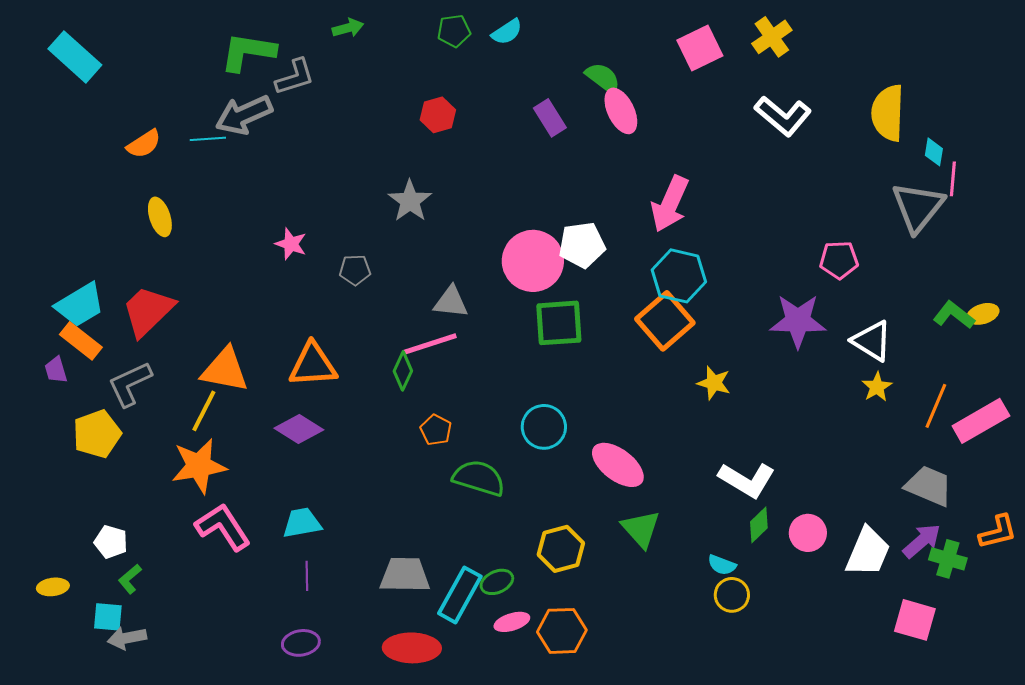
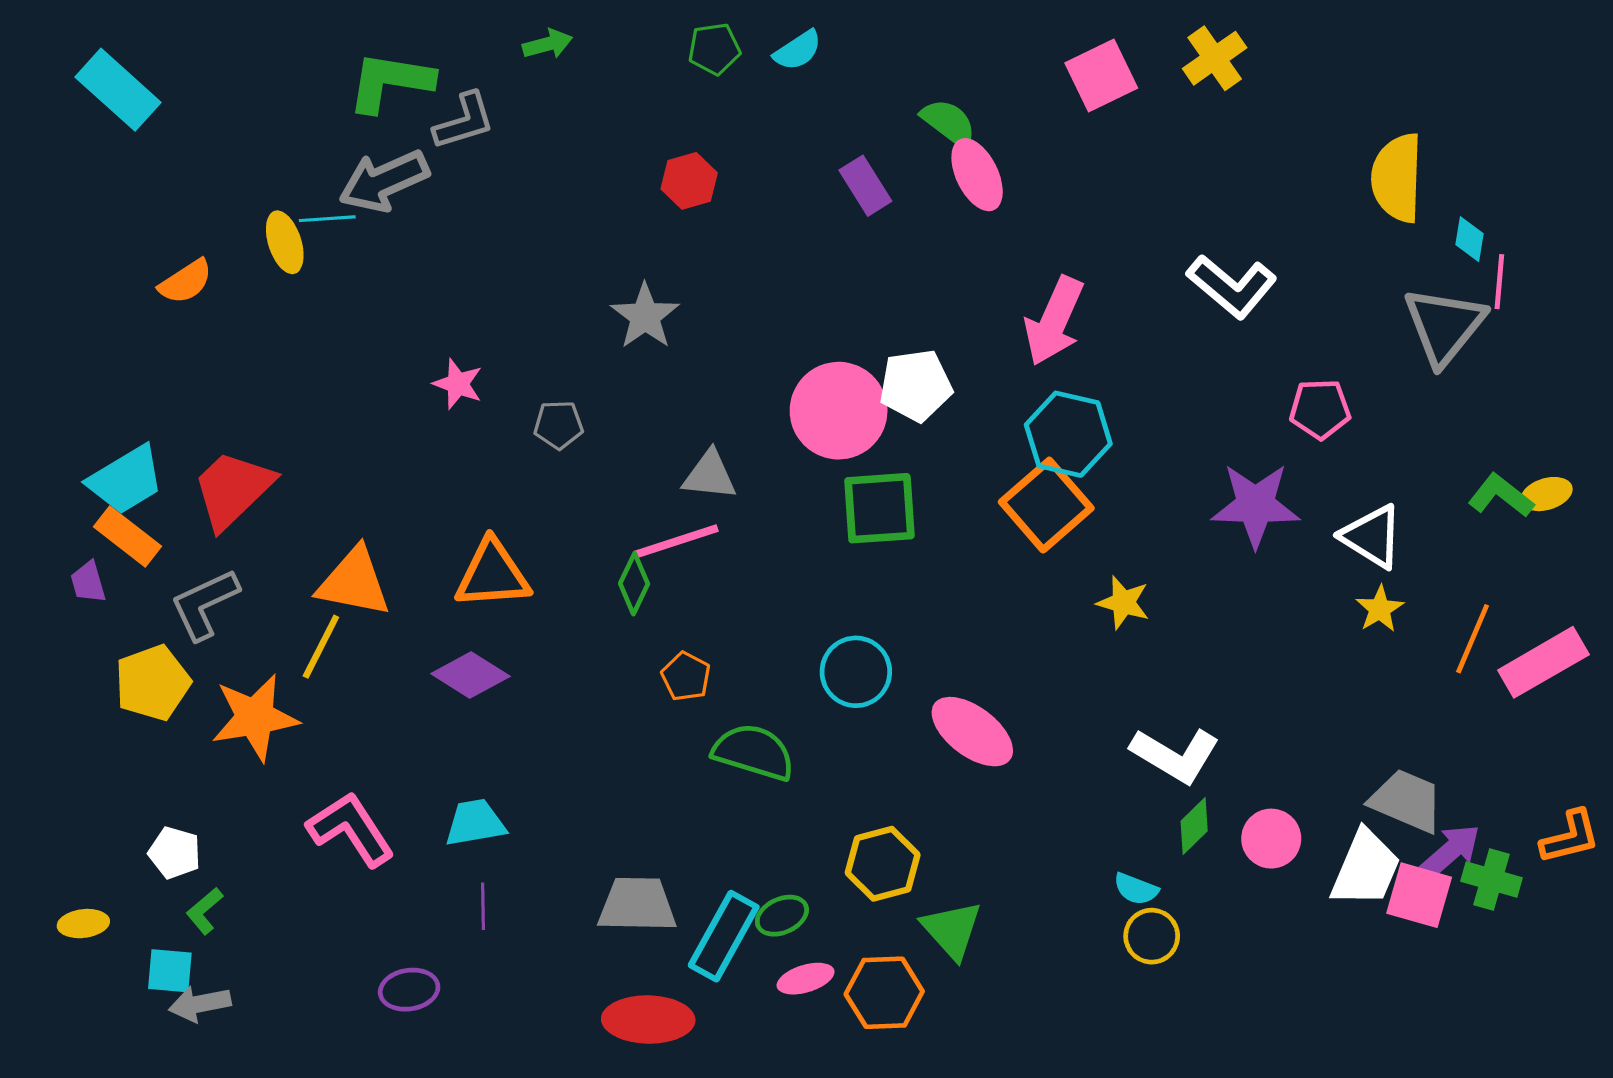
white L-shape: (783, 116) -> (1232, 286), moved
orange semicircle: (144, 144) -> (186, 282), moved
yellow ellipse: (160, 217) -> (285, 242), moved
orange star: (199, 466) -> (255, 717), moved
gray trapezoid: (929, 486) -> (1407, 801), moved
green triangle: (641, 529) -> (952, 930), moved
pink square: (915, 620) -> (1419, 895), moved
purple ellipse: (301, 643) -> (409, 990), moved

